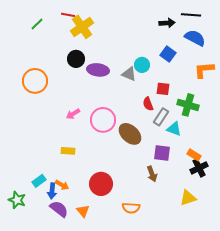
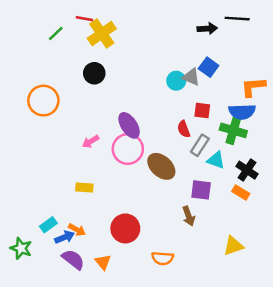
green line: (37, 24) -> (56, 34), moved
blue semicircle: (195, 38) -> (242, 112), moved, turned 150
purple ellipse: (98, 70) -> (129, 125), moved, turned 50
gray triangle: (129, 74) -> (191, 77), moved
black cross: (199, 168) -> (247, 170), moved, turned -30
blue arrow: (52, 191) -> (64, 237), turned -119

